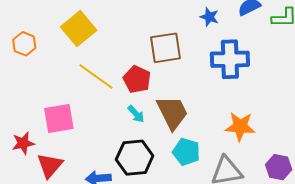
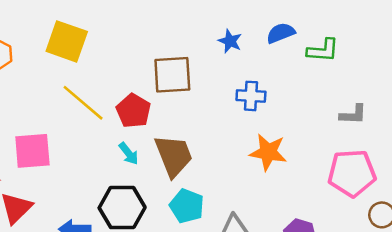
yellow square: (79, 29) -> (67, 41), turned -36
blue cross: (230, 59) -> (251, 96), size x0.6
orange star: (240, 127) -> (268, 152), moved

